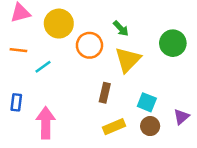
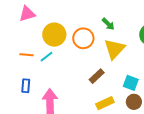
yellow circle: (59, 24) -> (54, 35), moved
orange line: (18, 50) -> (26, 55), moved
brown rectangle: (105, 93) -> (97, 76), turned 35

